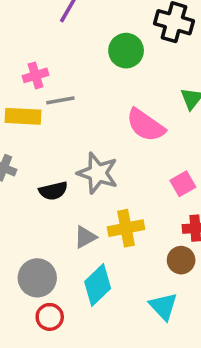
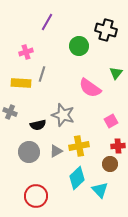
pink cross: (35, 75) -> (26, 52), moved
gray line: (60, 100) -> (42, 74), turned -63
gray circle: (37, 278) -> (29, 152), moved
cyan diamond: (98, 285) -> (77, 178), moved
red circle: (50, 317) -> (36, 196), size x1.5

